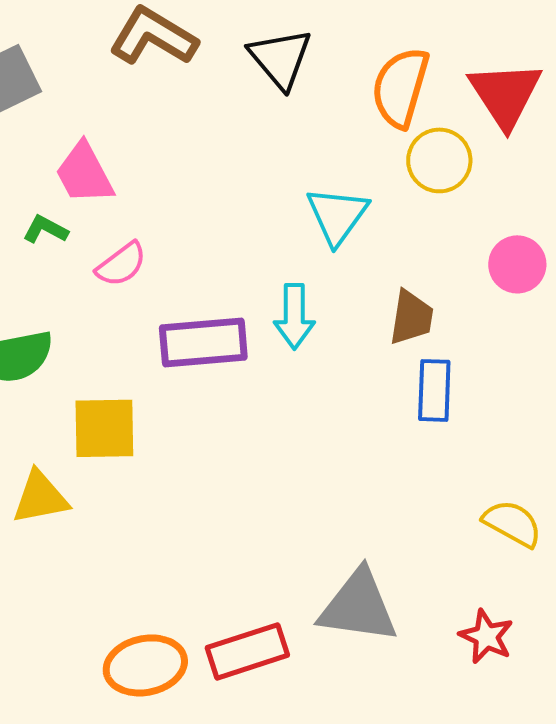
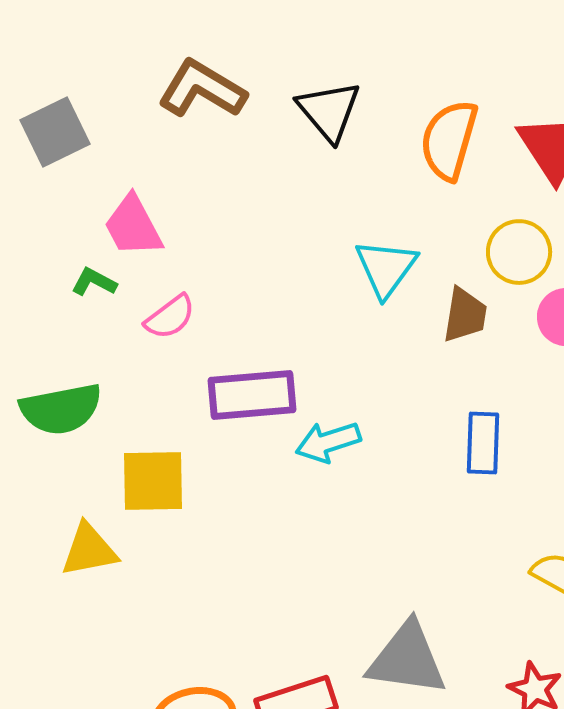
yellow circle: (439, 160) -> (519, 252), moved
cyan arrow: (294, 316) -> (328, 442), moved, turned 72
brown trapezoid: (411, 317) -> (465, 315), moved

